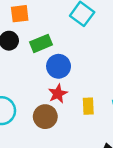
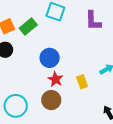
green rectangle: (41, 43) -> (28, 26), moved

